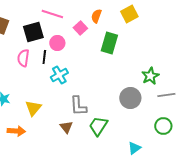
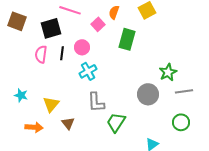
pink circle: (57, 43) -> (82, 47), moved
cyan cross: (59, 75) -> (88, 71), moved
brown triangle: (66, 127) -> (68, 123), moved

